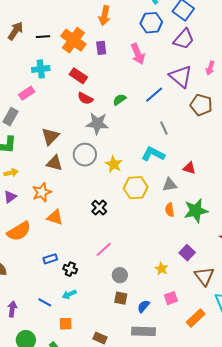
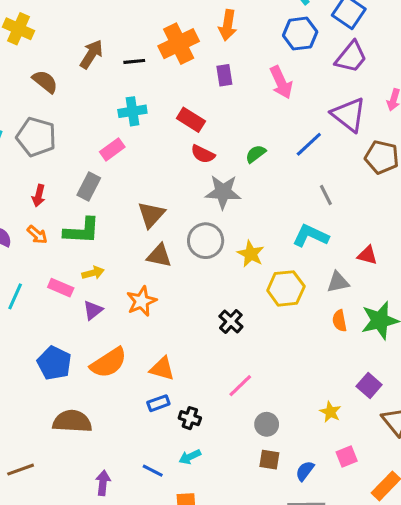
orange cross: (73, 40) -> (179, 44), moved, turned 30
orange triangle: (55, 217) -> (162, 369), moved

